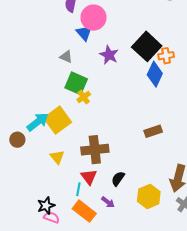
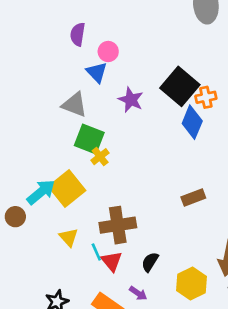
pink circle: (94, 18) -> (108, 52), size x0.6
gray triangle: (66, 57) -> (74, 105), size x1.5
cyan line: (78, 189) -> (96, 252), moved, turned -32

